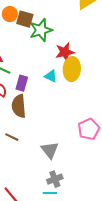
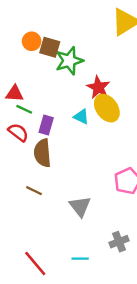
red star: (65, 52) -> (98, 87), turned -30
yellow ellipse: (72, 69) -> (107, 108), turned -40
gray cross: (55, 179) -> (119, 242), moved

